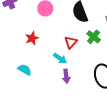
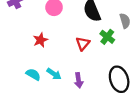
cyan arrow: (60, 58) -> (54, 74), moved

